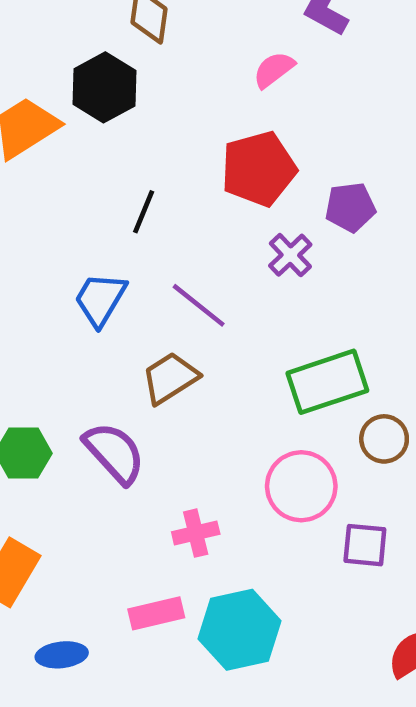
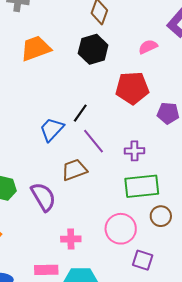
black hexagon: (104, 87) -> (93, 49), moved
black line: (144, 212) -> (80, 113), moved
purple cross: (290, 255) -> (135, 151), moved, turned 30

